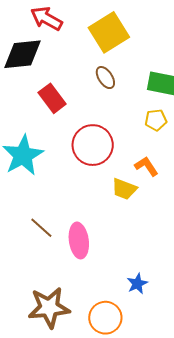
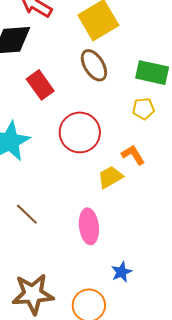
brown ellipse: (105, 78) -> (94, 65), size x1.4
yellow trapezoid: (124, 189) -> (110, 177), turned 128
pink ellipse: (79, 241) -> (89, 226), moved

